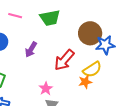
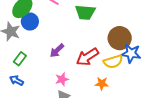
purple arrow: (31, 49) -> (57, 51), moved
yellow semicircle: (92, 69) -> (113, 62), moved

